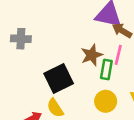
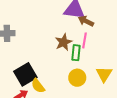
black square: (59, 79) -> (25, 74), moved

